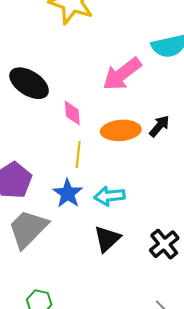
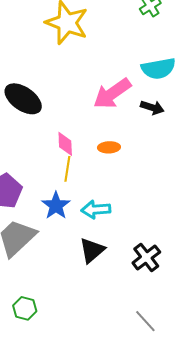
pink diamond: (72, 113) -> (65, 144), moved
black arrow: (159, 126) -> (152, 108), moved, turned 65
orange ellipse: (121, 130) -> (109, 147), size x0.6

